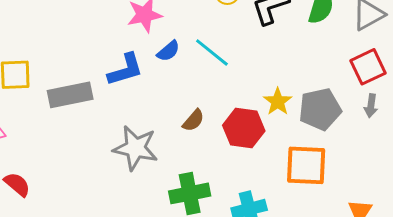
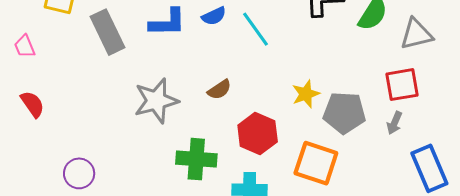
gray rectangle: (70, 95) -> (108, 32), turned 60
red hexagon: (244, 128) -> (258, 133), moved
gray star: (135, 148) -> (156, 101), turned 30

